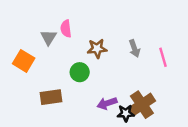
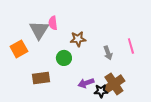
gray triangle: (49, 37) -> (39, 30), size x1.5
gray arrow: (134, 49) -> (108, 53), moved
orange square: (24, 61) -> (19, 49), turned 30

